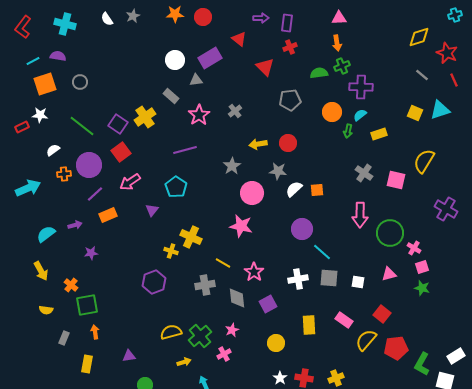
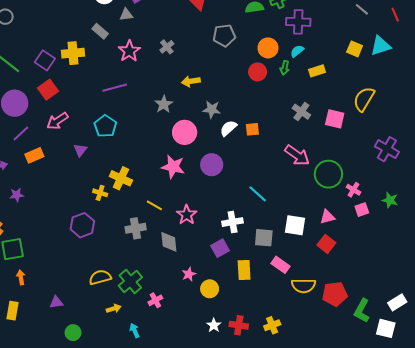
yellow cross: (145, 117) -> (73, 53), turned 30
red circle: (288, 143) -> (258, 72), moved
pink arrow: (360, 215) -> (297, 155), turned -55
purple circle: (302, 229) -> (212, 165), moved
gray square: (329, 278) -> (264, 238), moved
white square: (358, 282) -> (295, 225), size x1.5
green star: (422, 288) -> (390, 200), moved
purple square: (268, 304) -> (220, 248), moved
red square: (382, 314) -> (326, 244), moved
pink star: (232, 330) -> (189, 274), moved
yellow semicircle: (366, 340) -> (303, 286), turned -130

